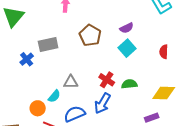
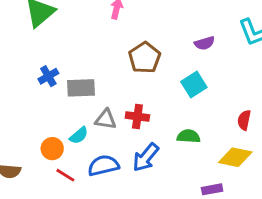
purple semicircle: (127, 28) -> (204, 43), moved
gray rectangle: (48, 45) -> (81, 88), moved
red semicircle: (164, 52) -> (244, 120), moved
red cross: (107, 80) -> (137, 117), moved, turned -35

